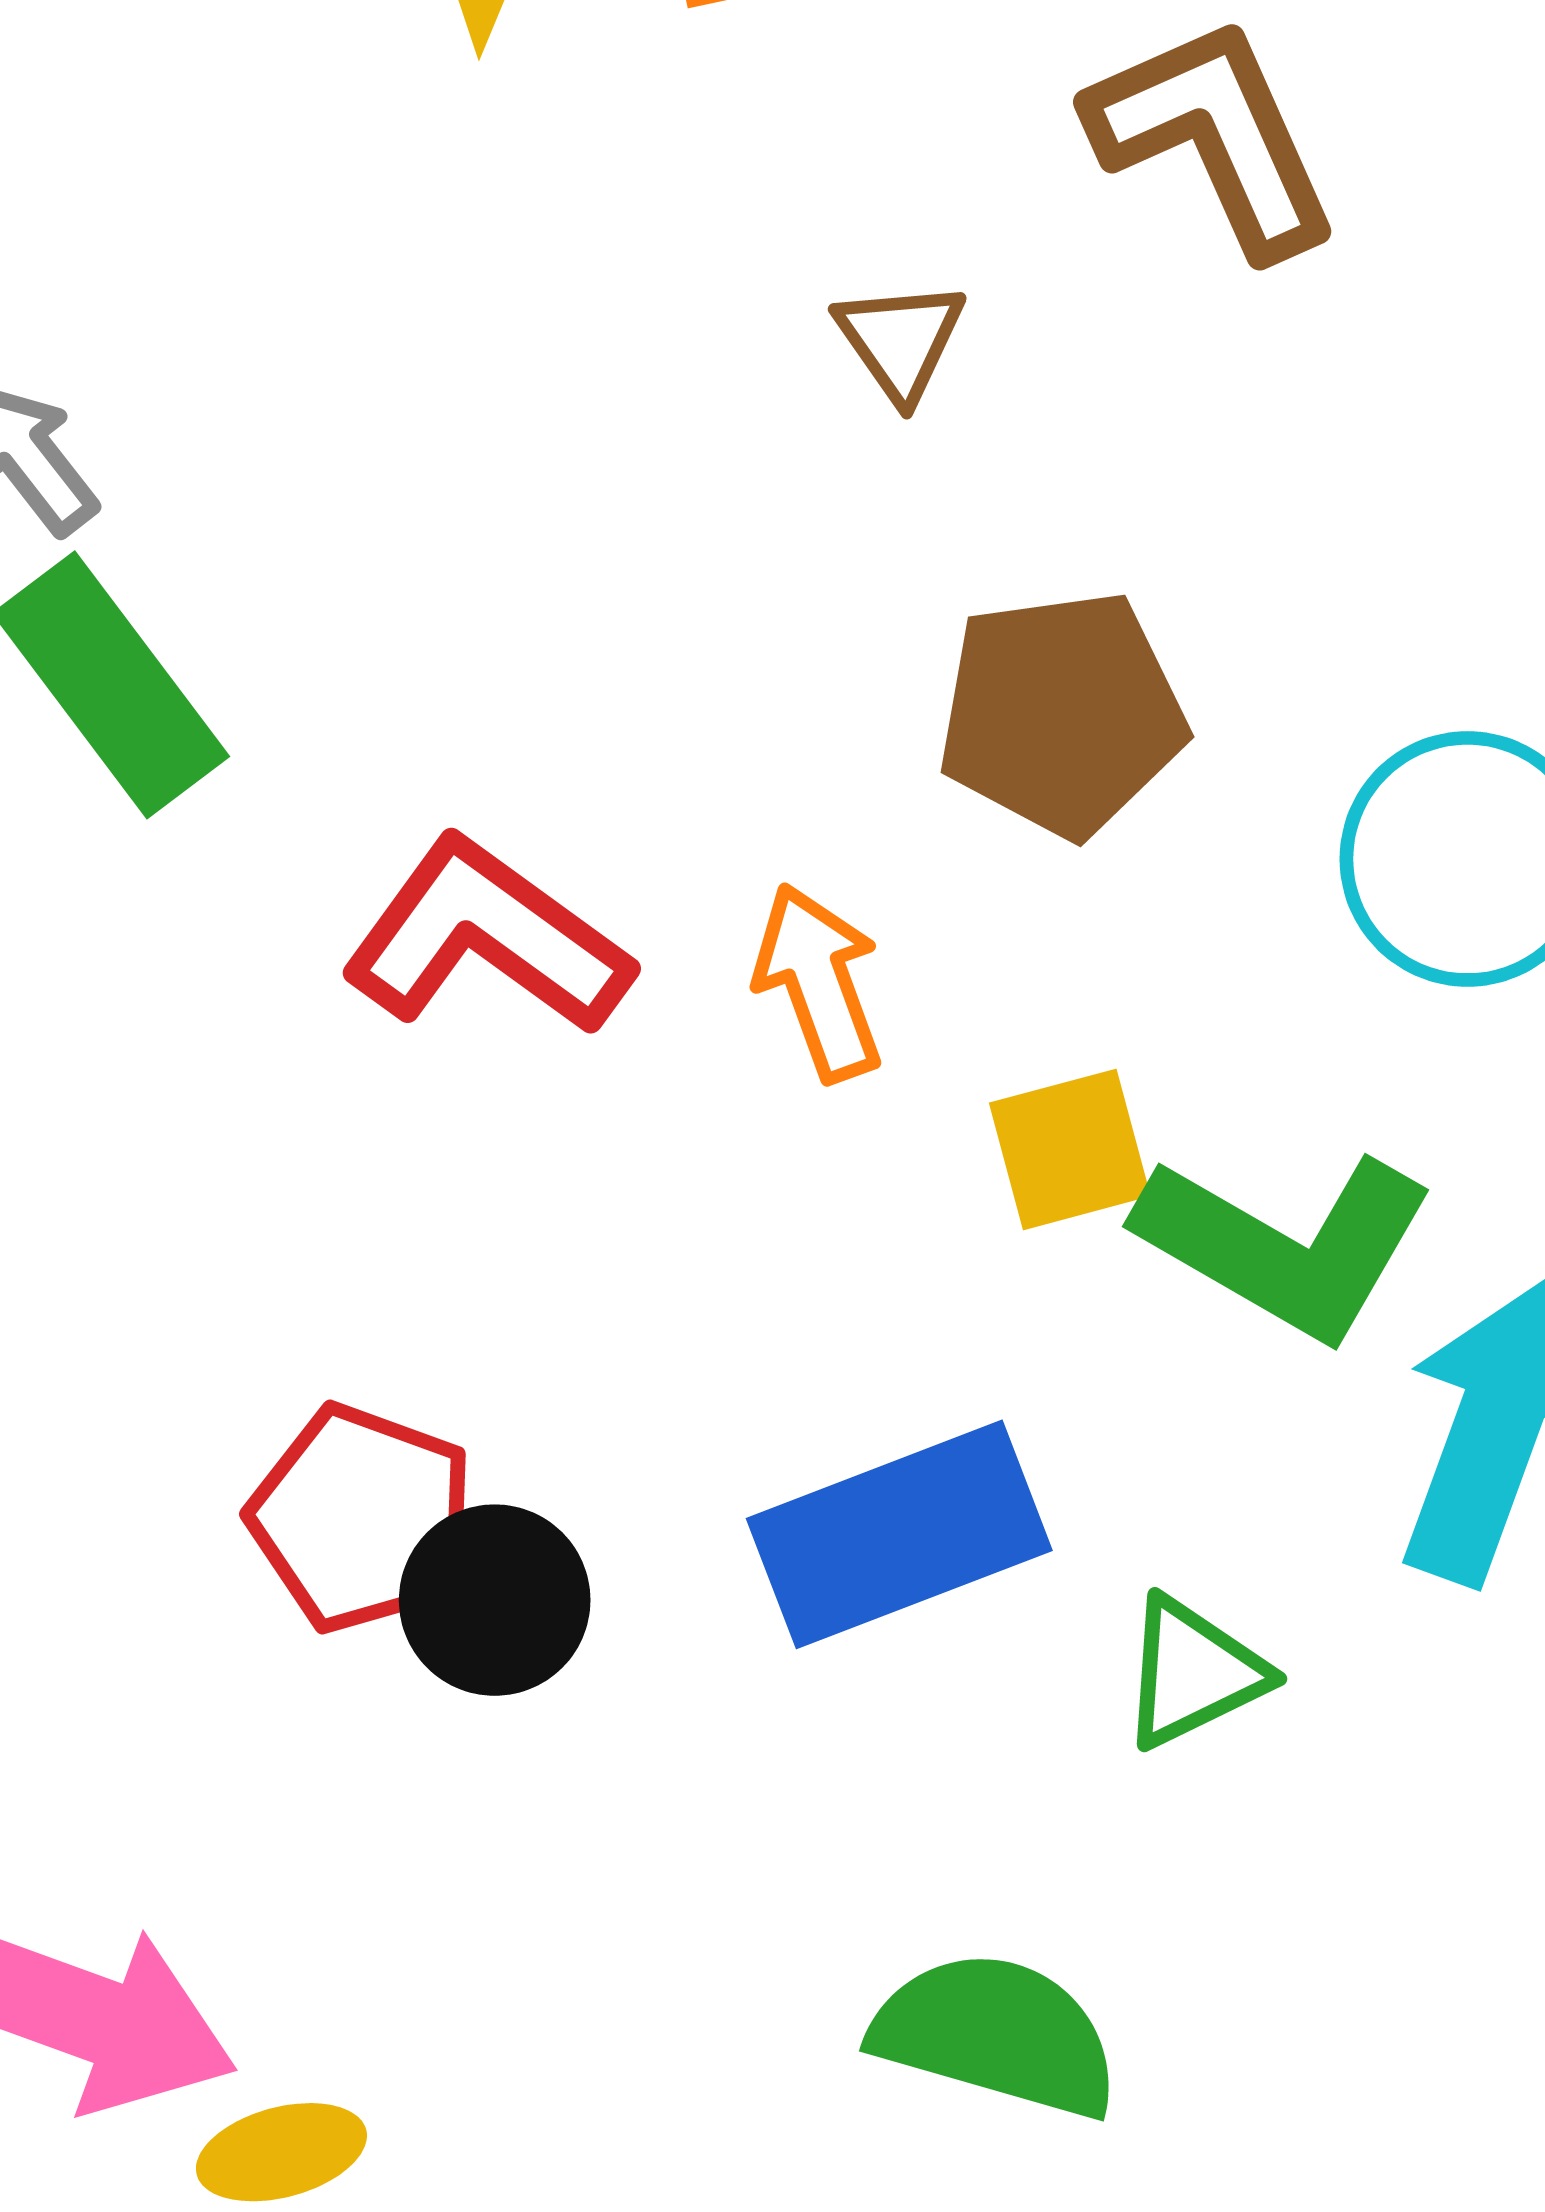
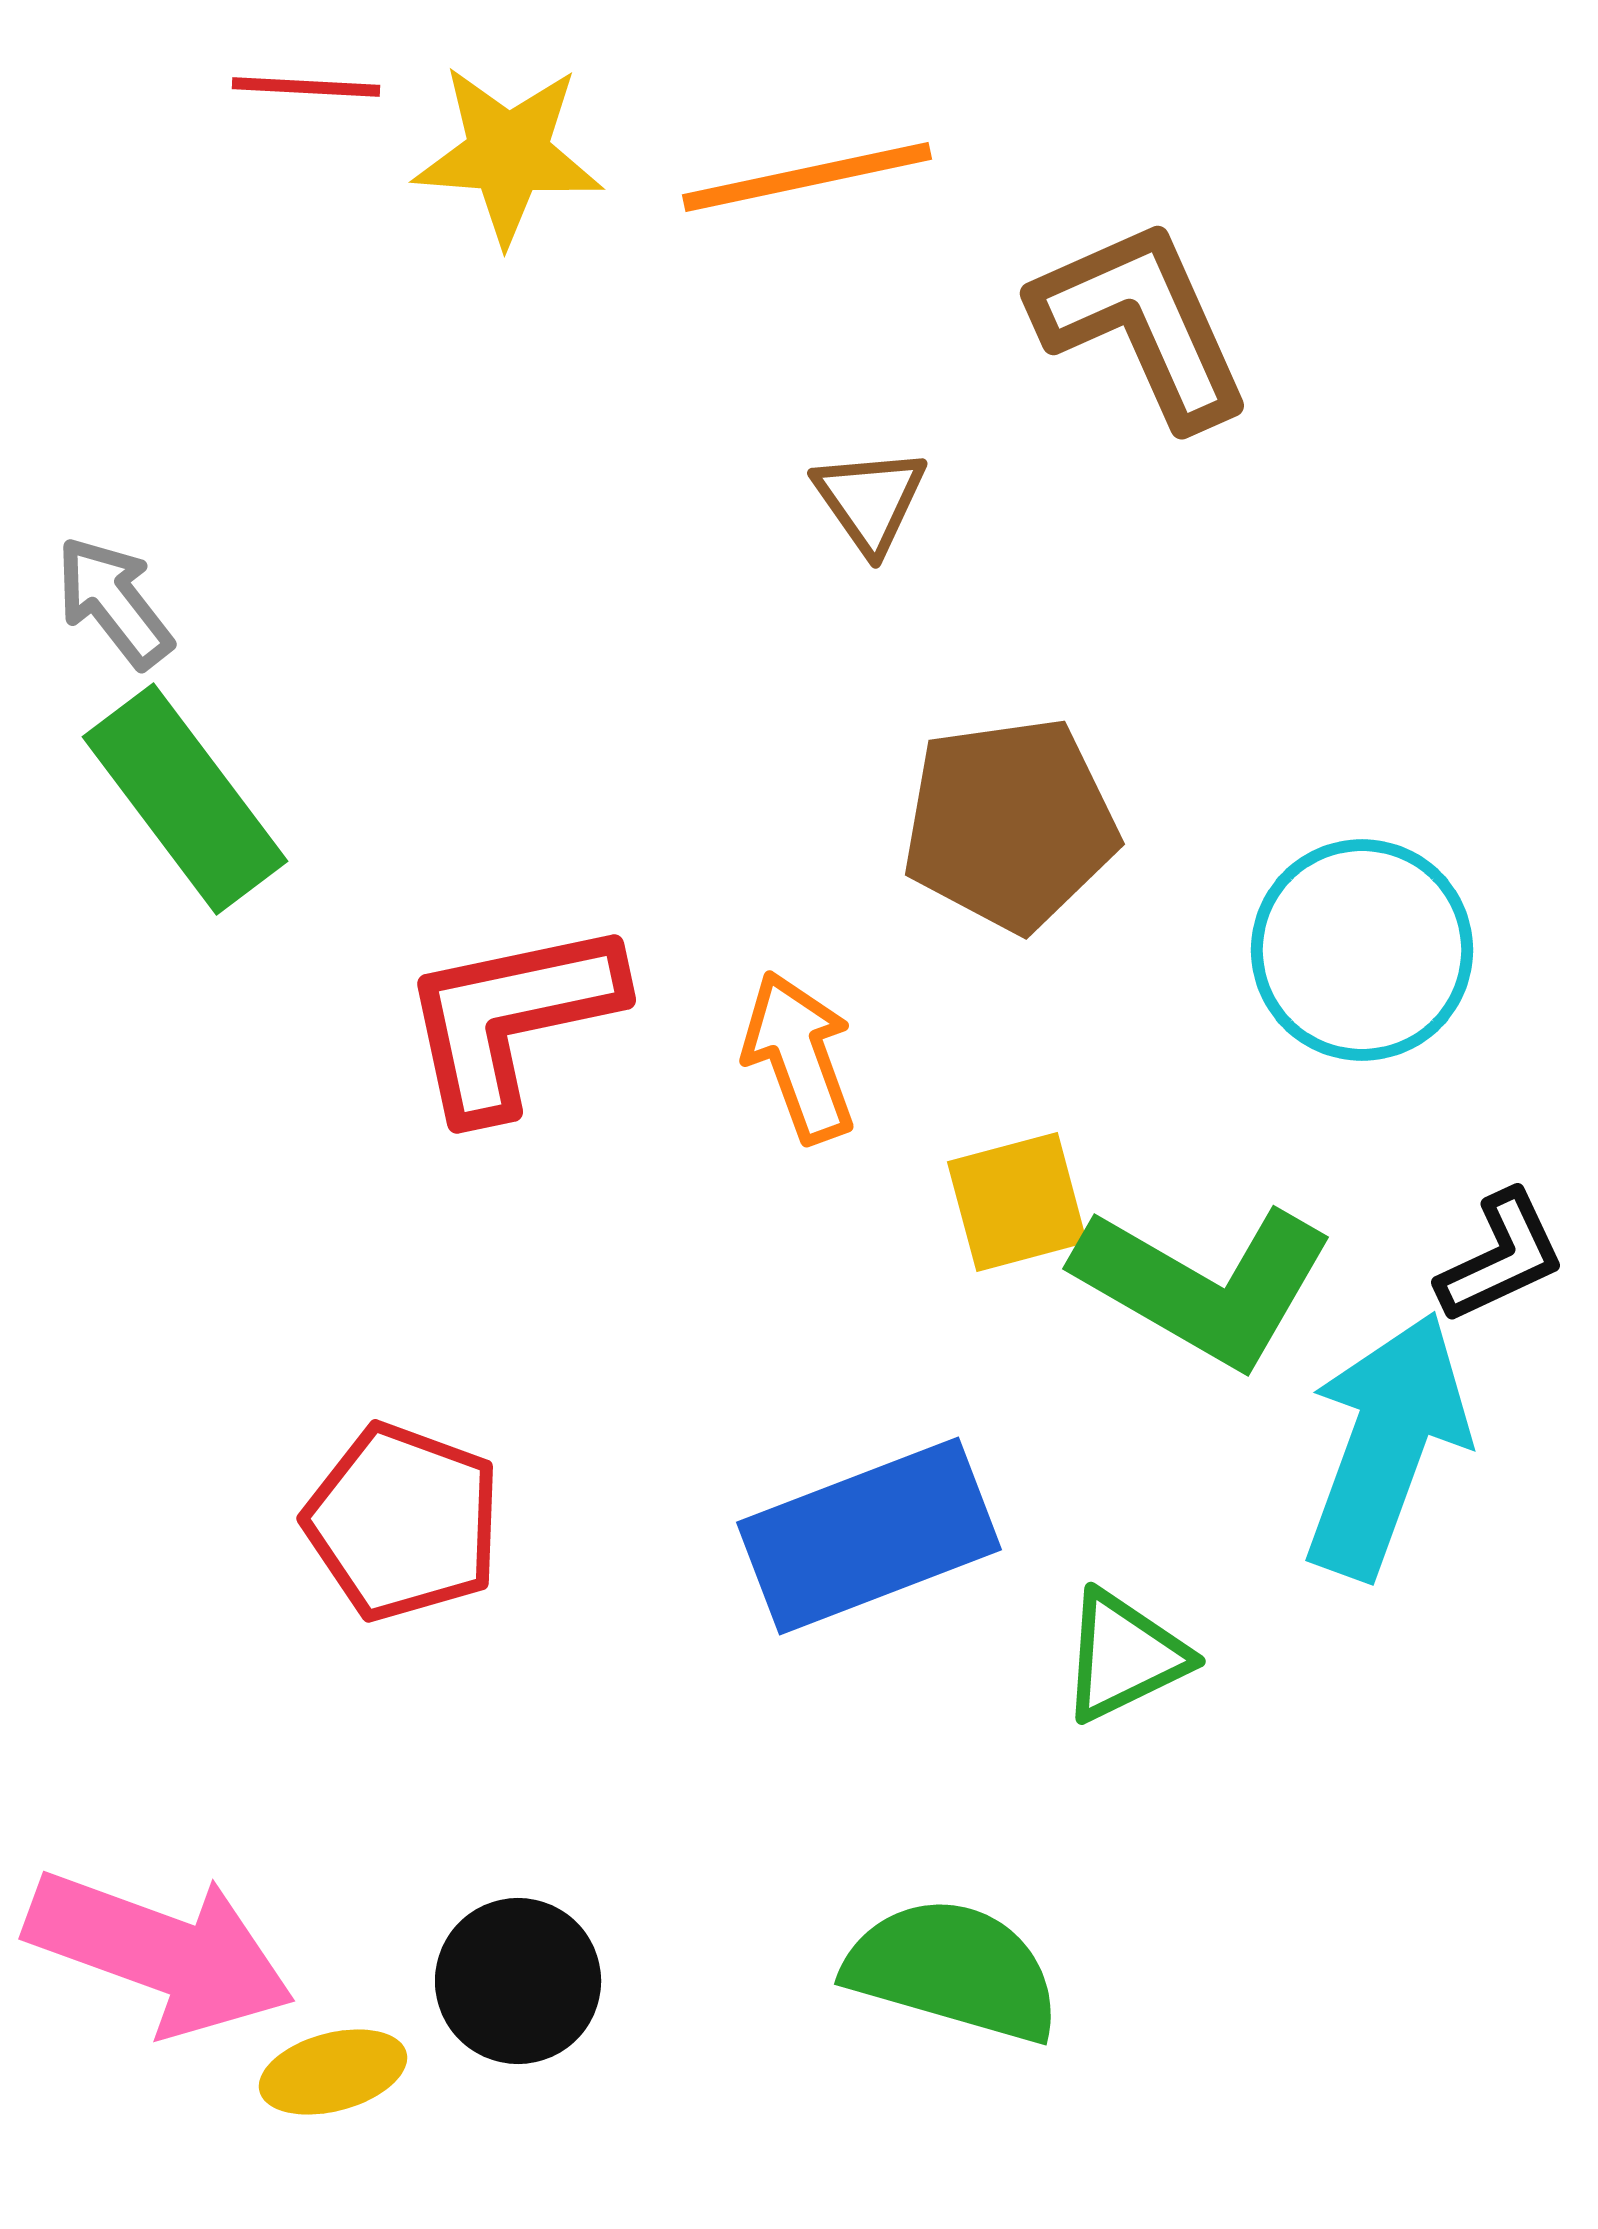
red L-shape: (487, 937) -> (511, 1018), turned -48
black circle: (495, 1600) -> (518, 1981), moved

